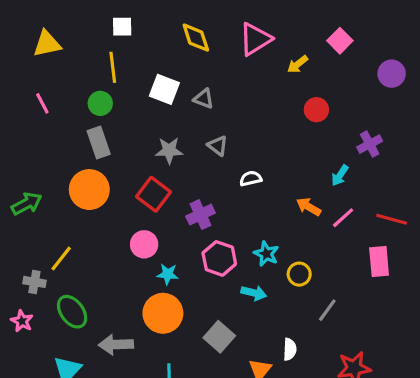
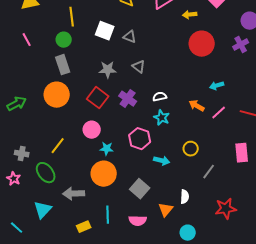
yellow arrow: (298, 64) -> (190, 15), turned 32
red circle: (316, 110) -> (202, 44), size x1.6
purple cross: (370, 144) -> (241, 45), moved
cyan arrow: (340, 175) -> (217, 86), turned 40
white semicircle: (251, 179) -> (160, 97), moved
purple cross: (200, 215) -> (128, 99), moved, turned -30
cyan star: (266, 254) -> (162, 118), moved
yellow line: (61, 258) -> (58, 146), moved
pink rectangle: (379, 262) -> (242, 153), moved

